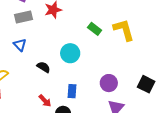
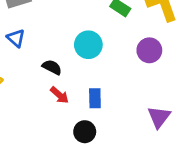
purple circle: (109, 83) -> (149, 50), moved
red arrow: (45, 101) -> (59, 95), moved

